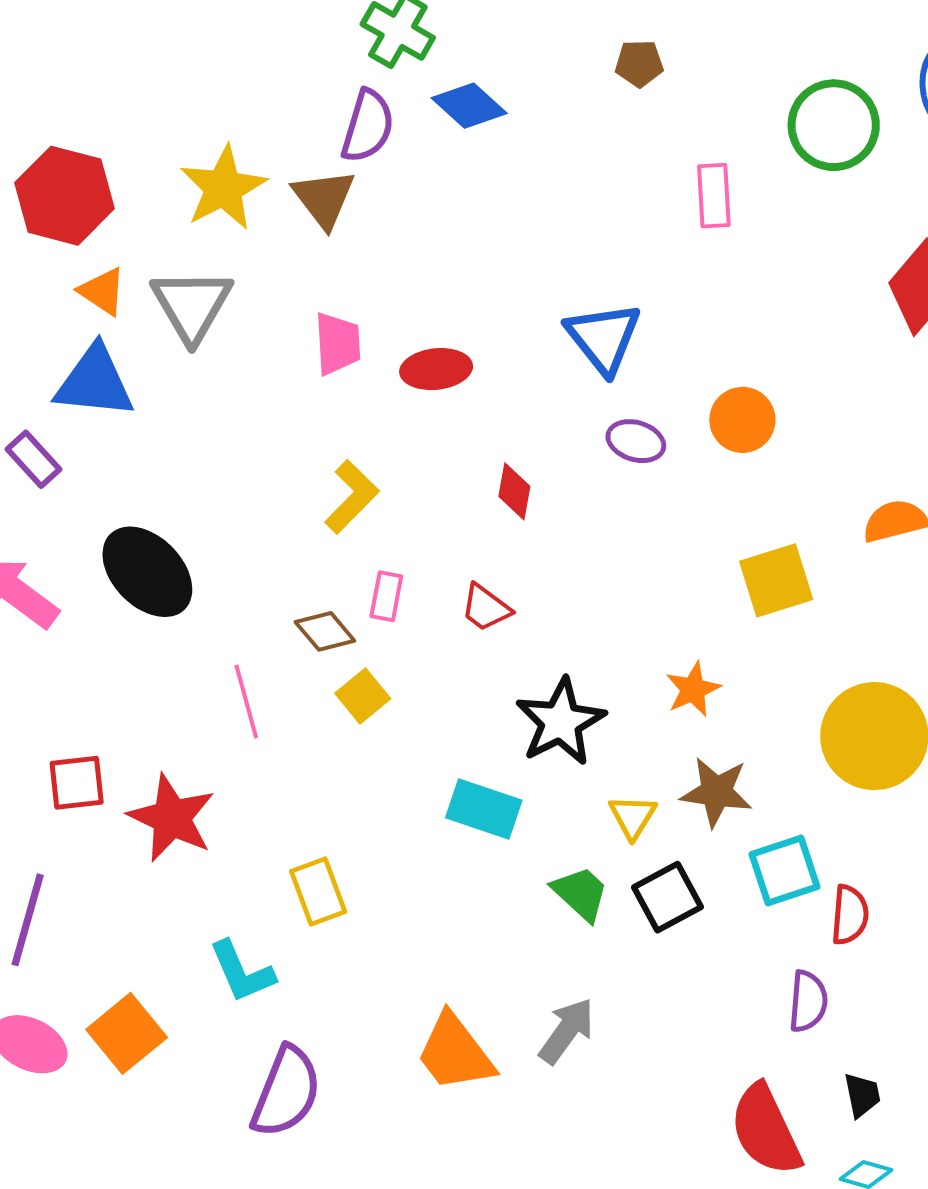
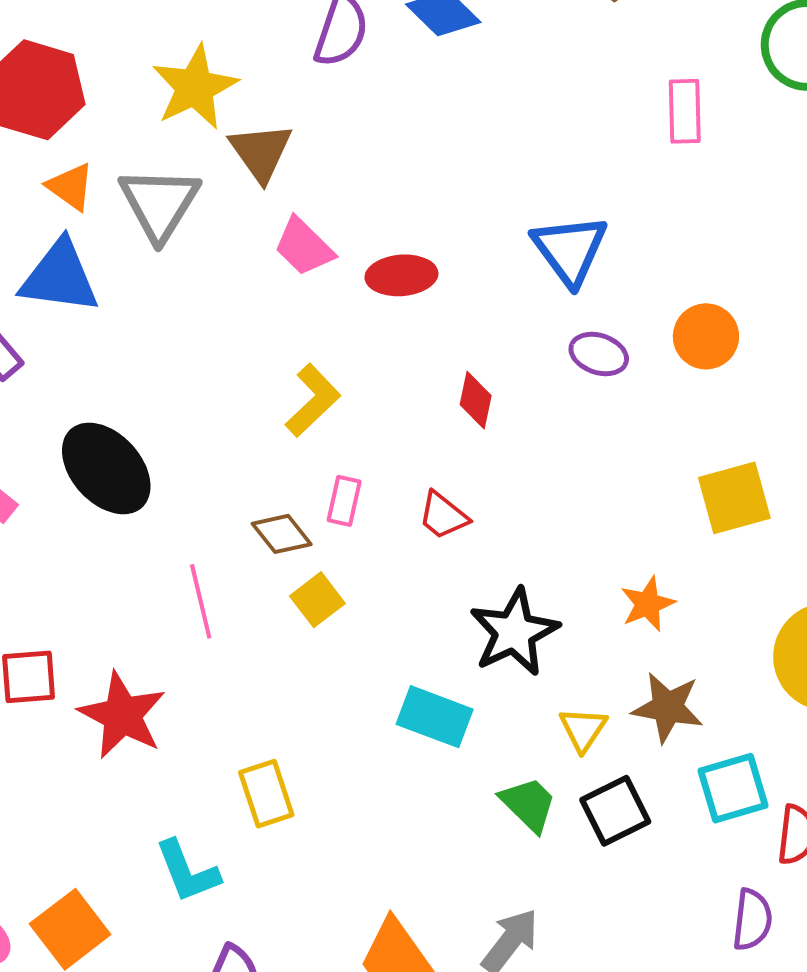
brown triangle: (324, 198) -> (261, 152), moved
pink trapezoid: (338, 344) -> (304, 247), turned 136

